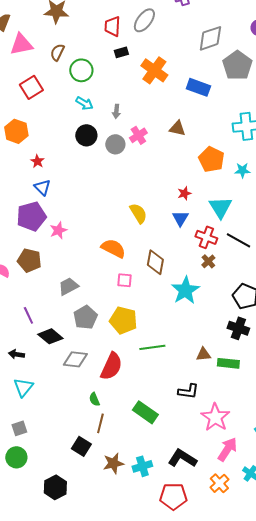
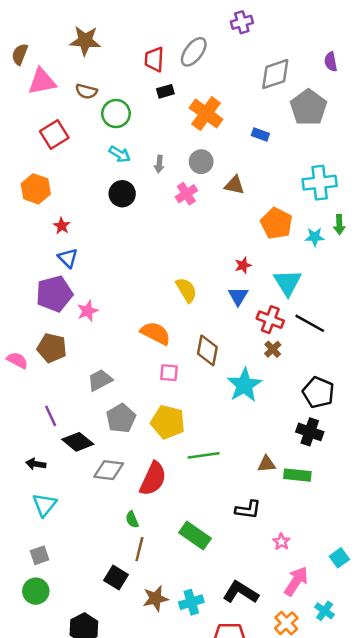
brown semicircle: (57, 52) -> (86, 91), turned -102
blue rectangle: (198, 87) -> (260, 135), size x0.6
gray circle: (115, 144) -> (201, 162), moved
pink star: (215, 417) -> (281, 542), size x0.5

